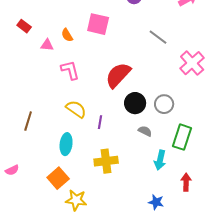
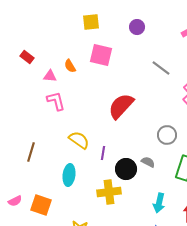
pink L-shape: (70, 70) -> (56, 101), moved
black circle: (135, 103) -> (126, 169), moved
cyan arrow: (160, 160) -> (159, 203), moved
orange square: (58, 178) -> (41, 205), moved, turned -30

